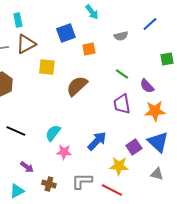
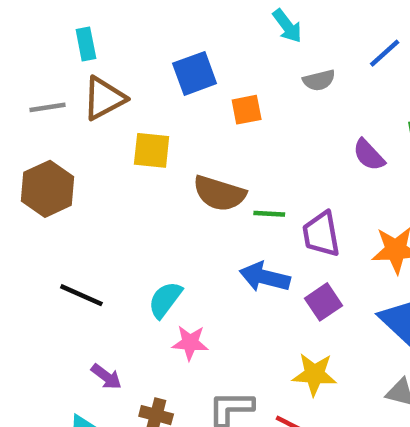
cyan arrow: (92, 12) -> (287, 26), moved
green line: (122, 74) -> (269, 214), moved, turned -32
brown semicircle: (77, 86) -> (219, 193), turned -120
purple semicircle: (147, 86) -> (369, 155), moved
blue arrow: (97, 141) -> (265, 277), moved, turned -120
purple square: (134, 147) -> (323, 302), moved

